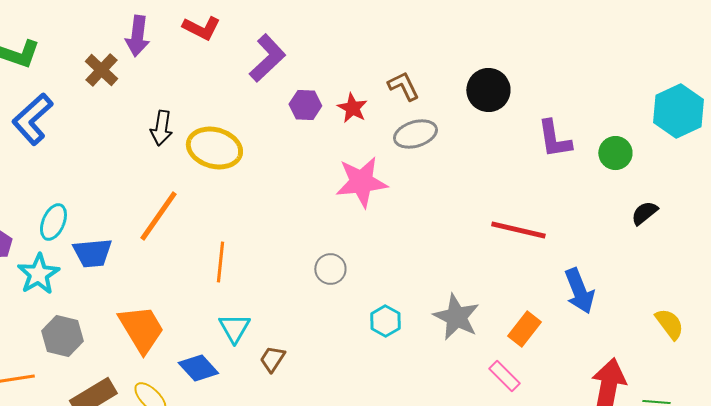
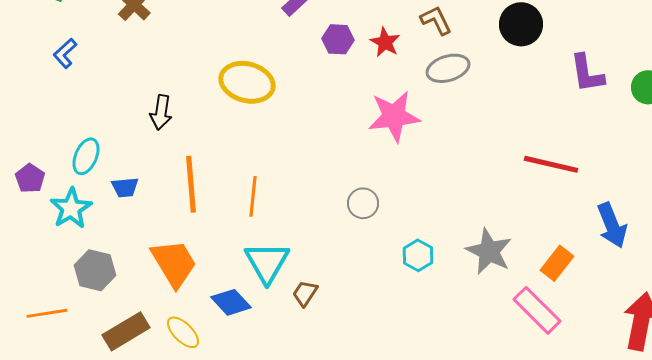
blue L-shape: (32, 119) -> (65, 53), size x0.6
black arrow: (161, 128) -> (161, 112), moved
orange line: (158, 216) -> (191, 184), moved, turned -40
blue trapezoid: (92, 253) -> (125, 187), size x0.7
cyan triangle: (234, 328) -> (267, 262), size x1.4
pink rectangle: (504, 376) -> (537, 310), size x1.5

